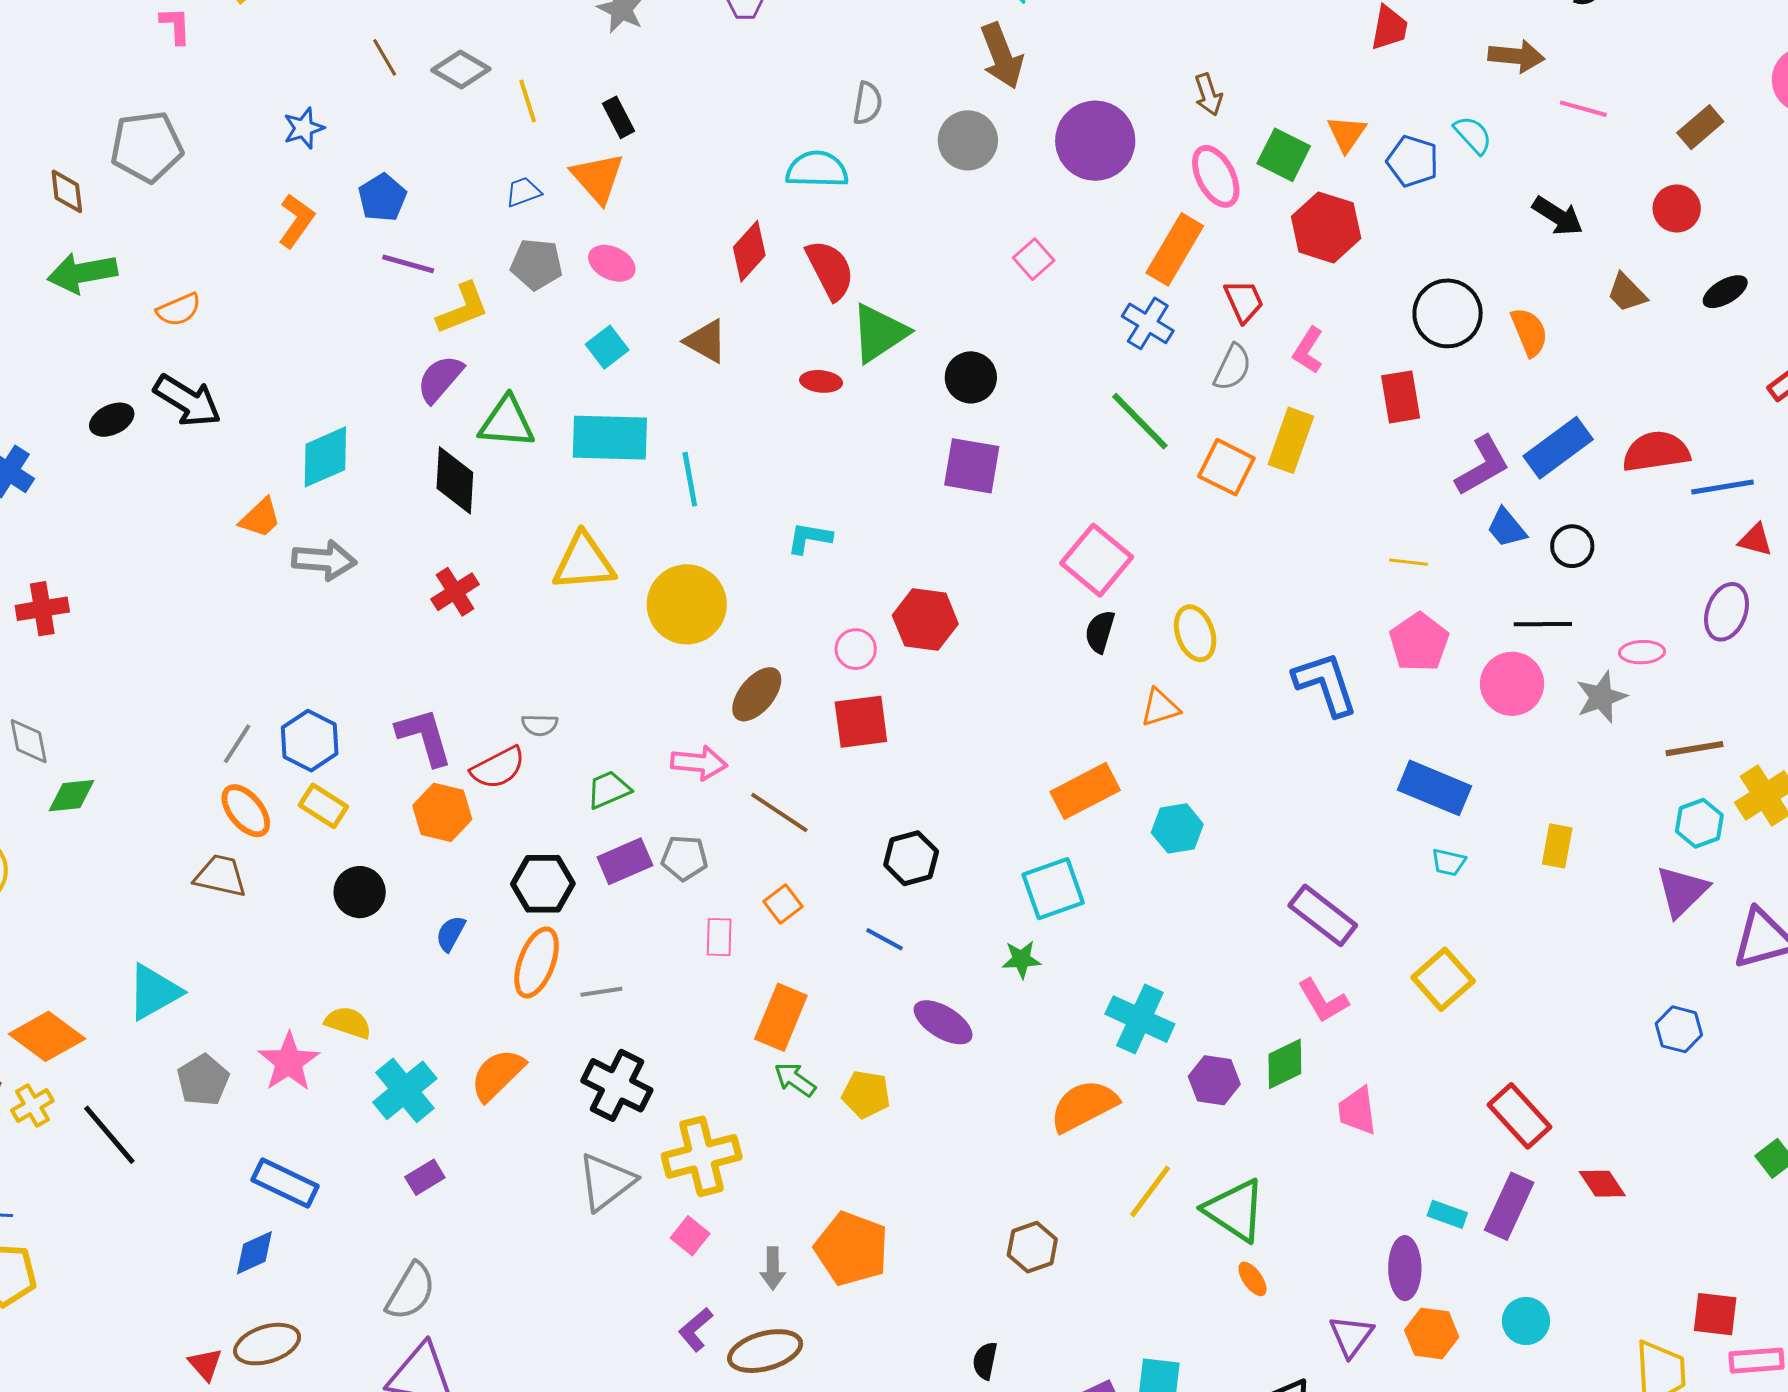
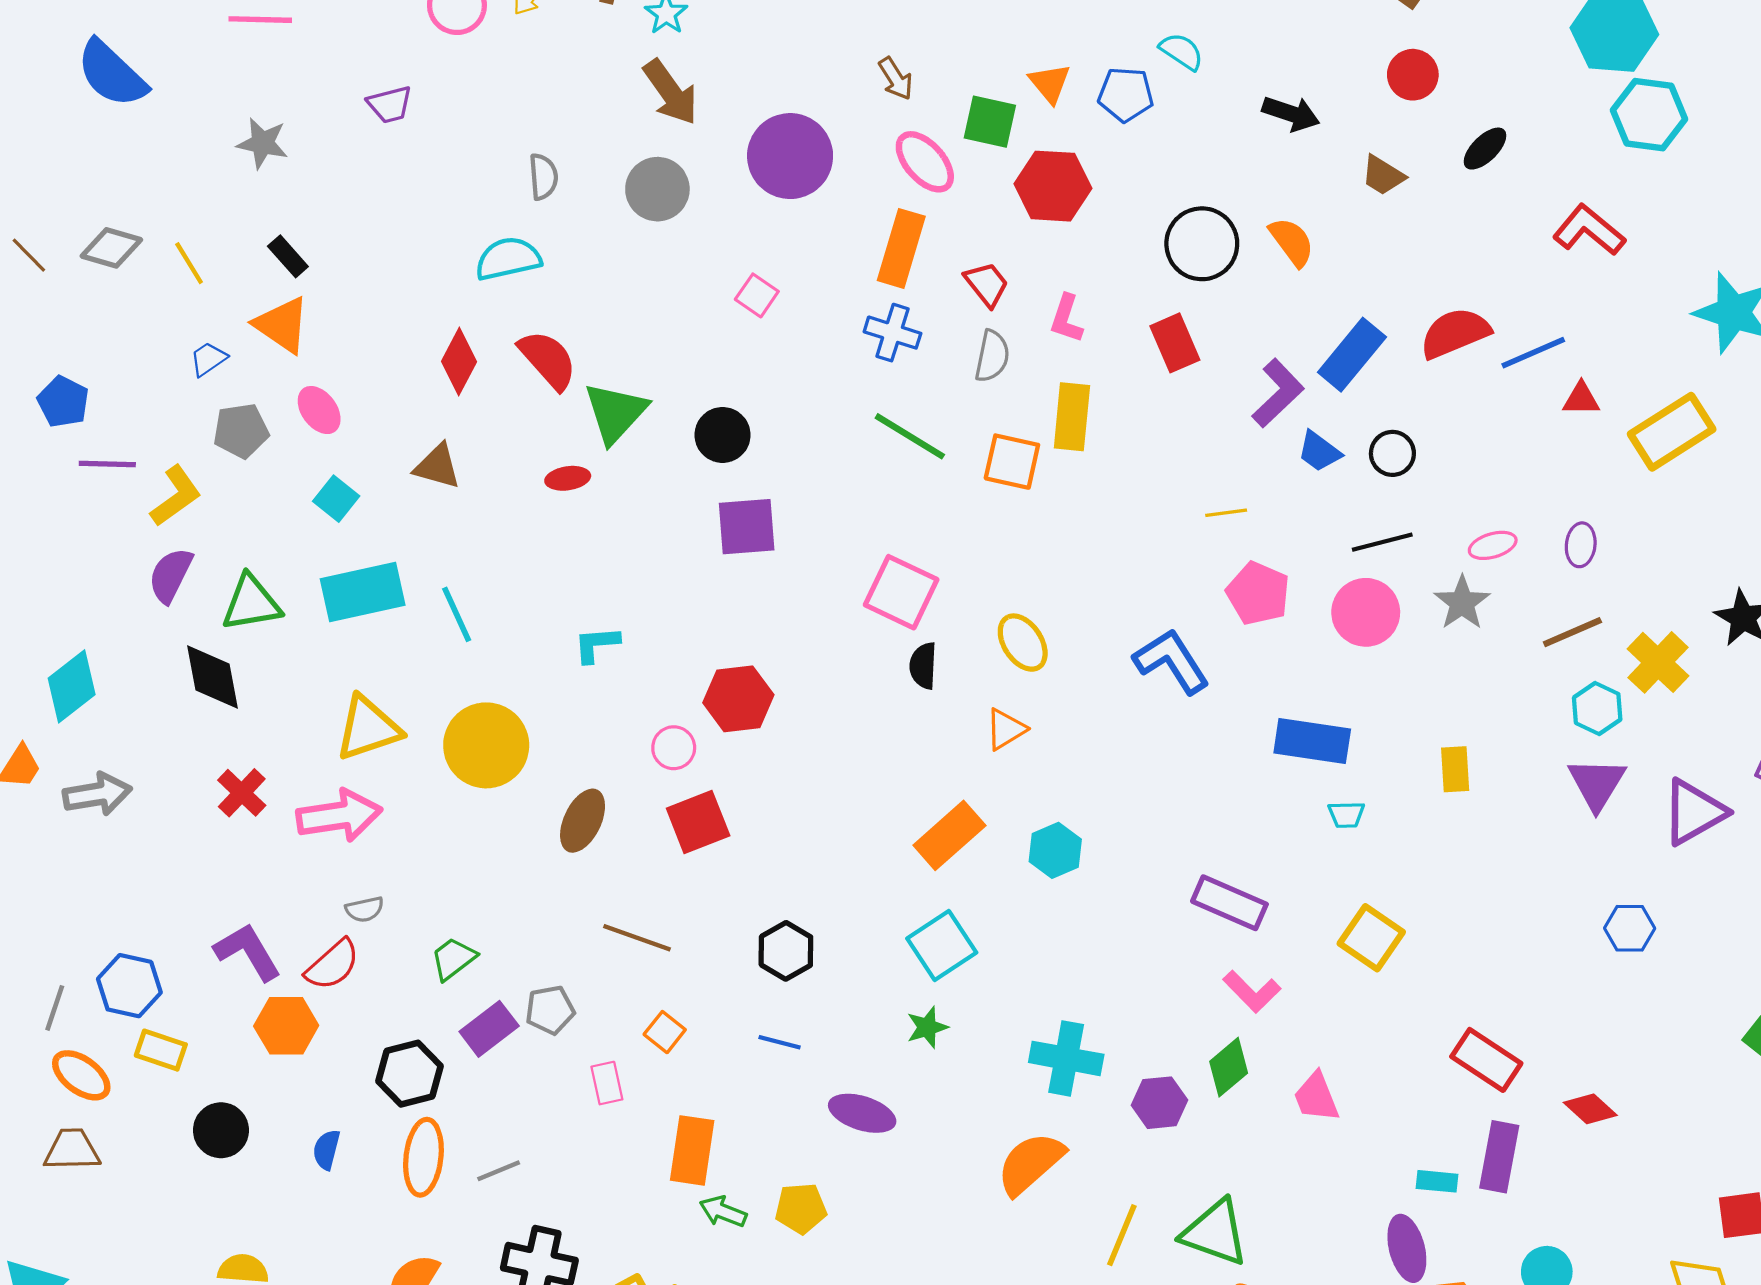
pink ellipse: (612, 263) -> (319, 410), turned 42
purple ellipse: (1726, 612) -> (1581, 545), moved, size x0.7
pink arrow: (699, 763) -> (339, 816), moved, size x1.4

